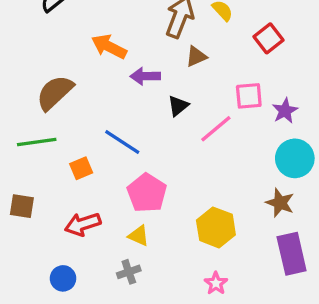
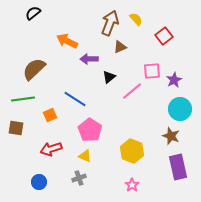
brown square: (22, 206) -> (16, 128), moved

